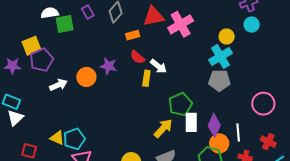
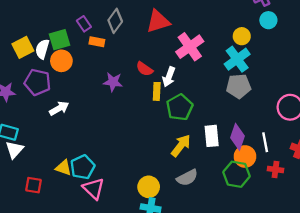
white semicircle: (50, 13) -> (42, 49), moved, turned -60
pink cross: (181, 24) -> (190, 47), moved
orange rectangle: (133, 35) -> (97, 42), moved, turned 32
yellow square: (32, 46) -> (23, 47), moved
purple pentagon: (41, 60) -> (37, 82), turned -30
white arrow: (158, 66) -> (169, 77), turned 78
orange circle: (86, 77) -> (61, 61), moved
green pentagon: (180, 104) -> (180, 107), moved

